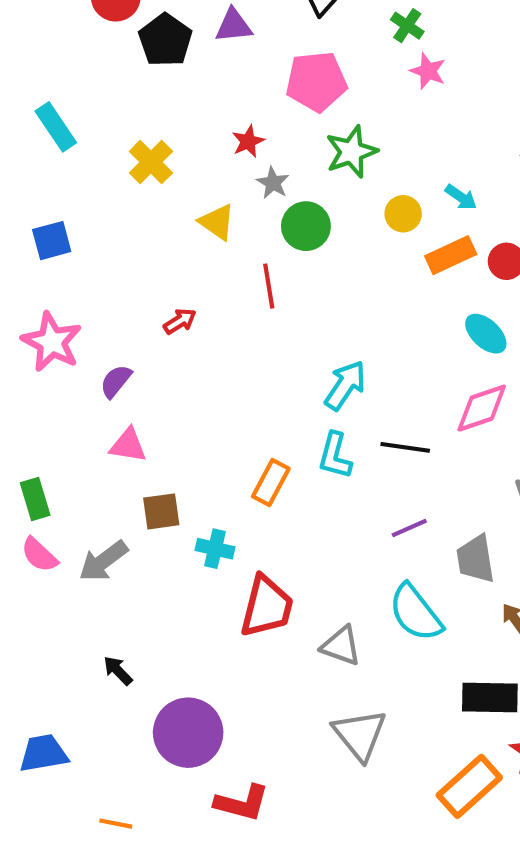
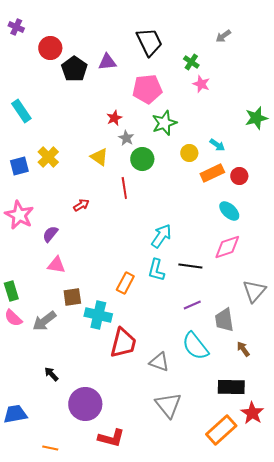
yellow cross: (151, 162) -> (48, 157), moved
cyan cross: (215, 549) -> (98, 315), size x1.5

